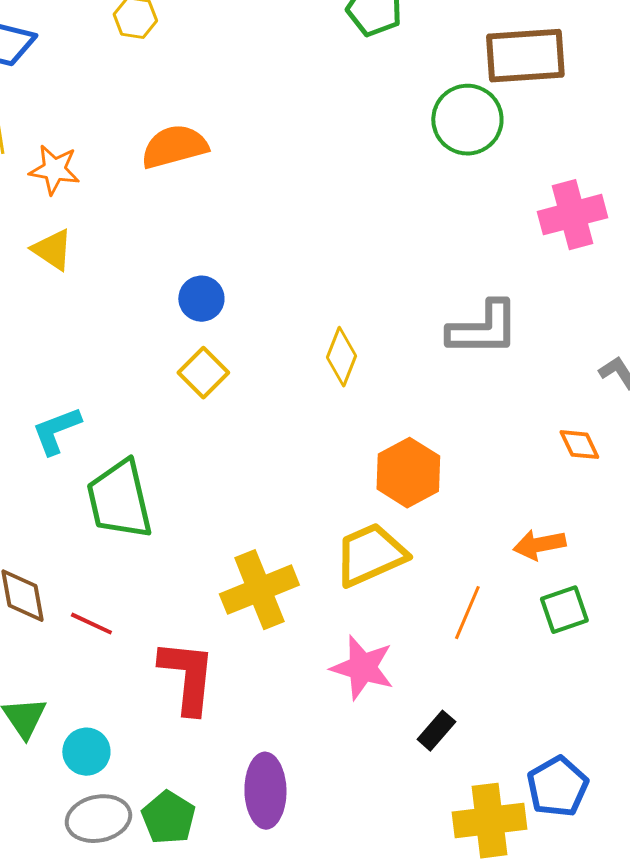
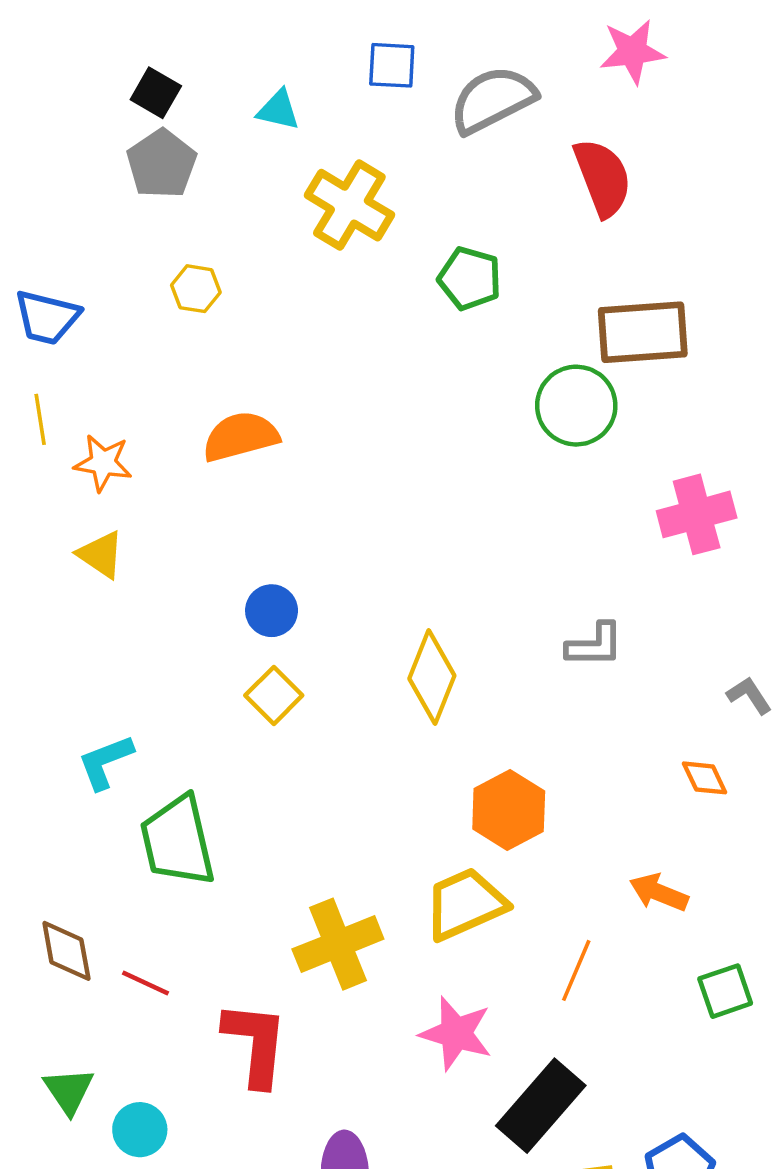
gray L-shape: (483, 329) -> (595, 645), size x0.7
yellow diamond: (341, 357) -> (432, 677), size x1.4
orange arrow: (539, 545) -> (659, 892), turned 33
green square: (564, 610) -> (725, 991), moved
black rectangle: (436, 731) -> (541, 1106), size x2.0

